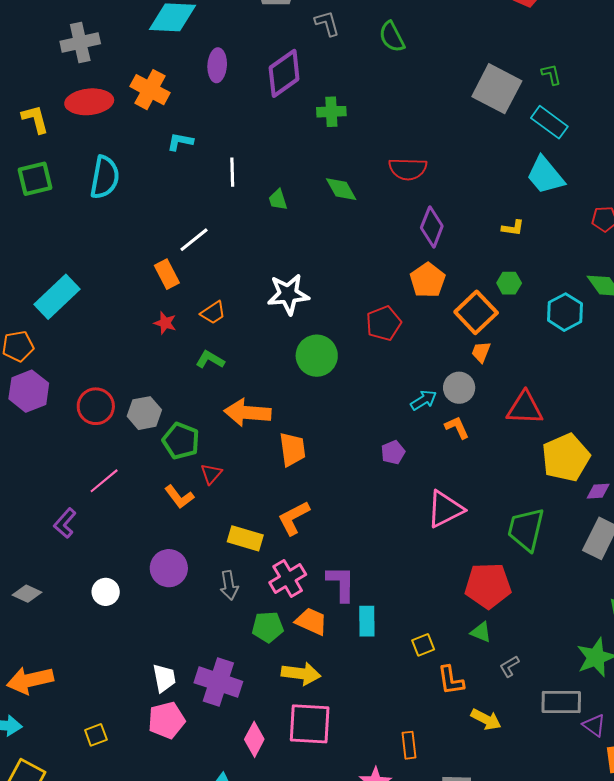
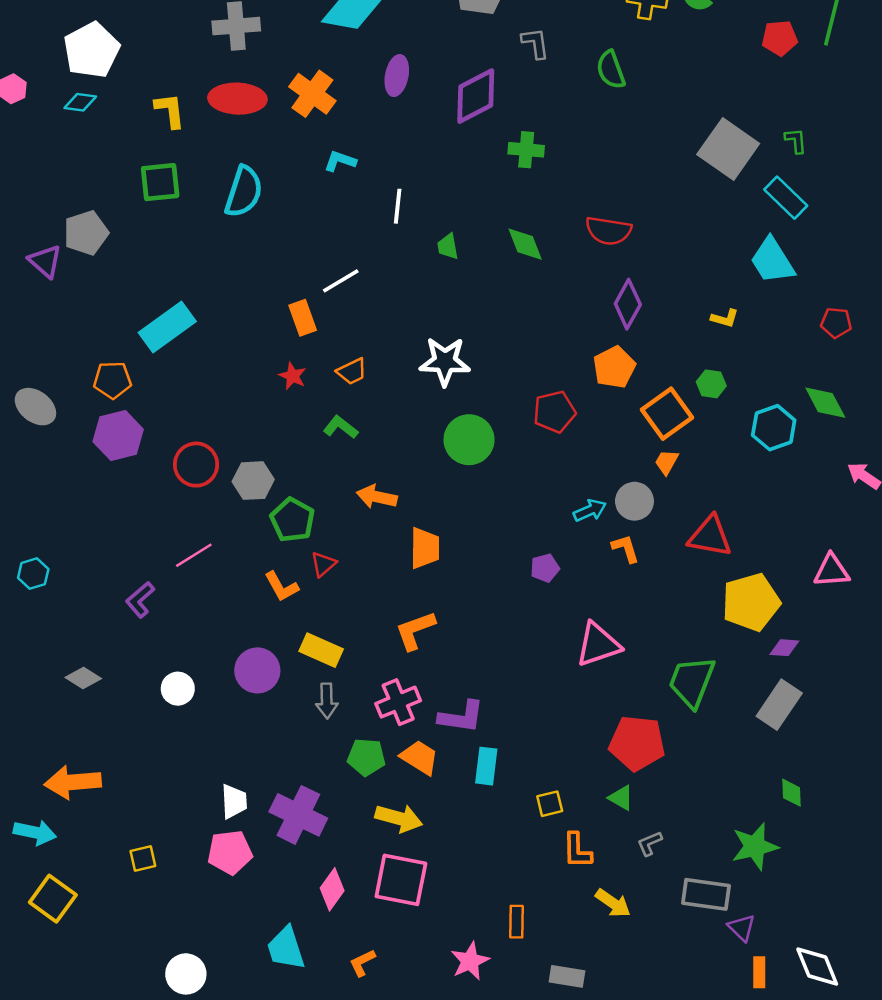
orange arrow: (247, 413) -> (377, 497), size x0.7
yellow rectangle: (245, 538) -> (321, 650), moved
purple L-shape: (341, 584) -> (461, 717), turned 90

